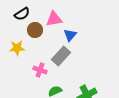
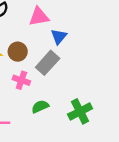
brown circle: (35, 30) -> (18, 52), moved

